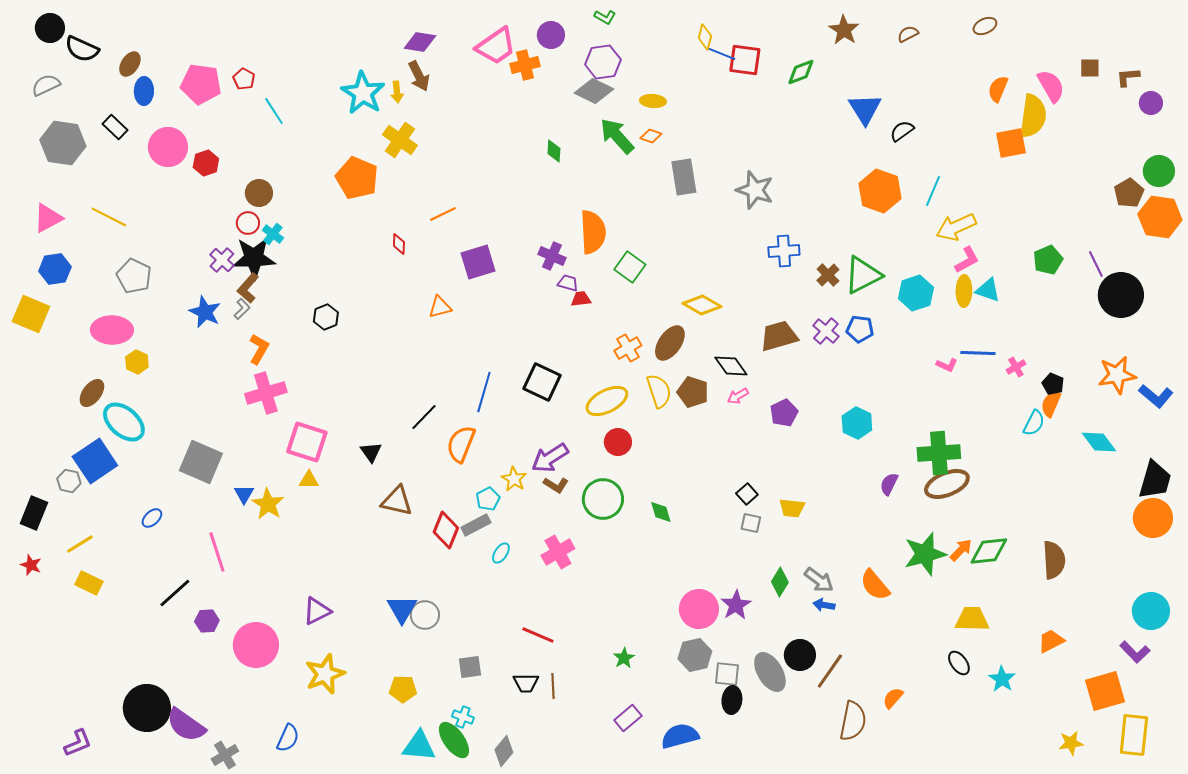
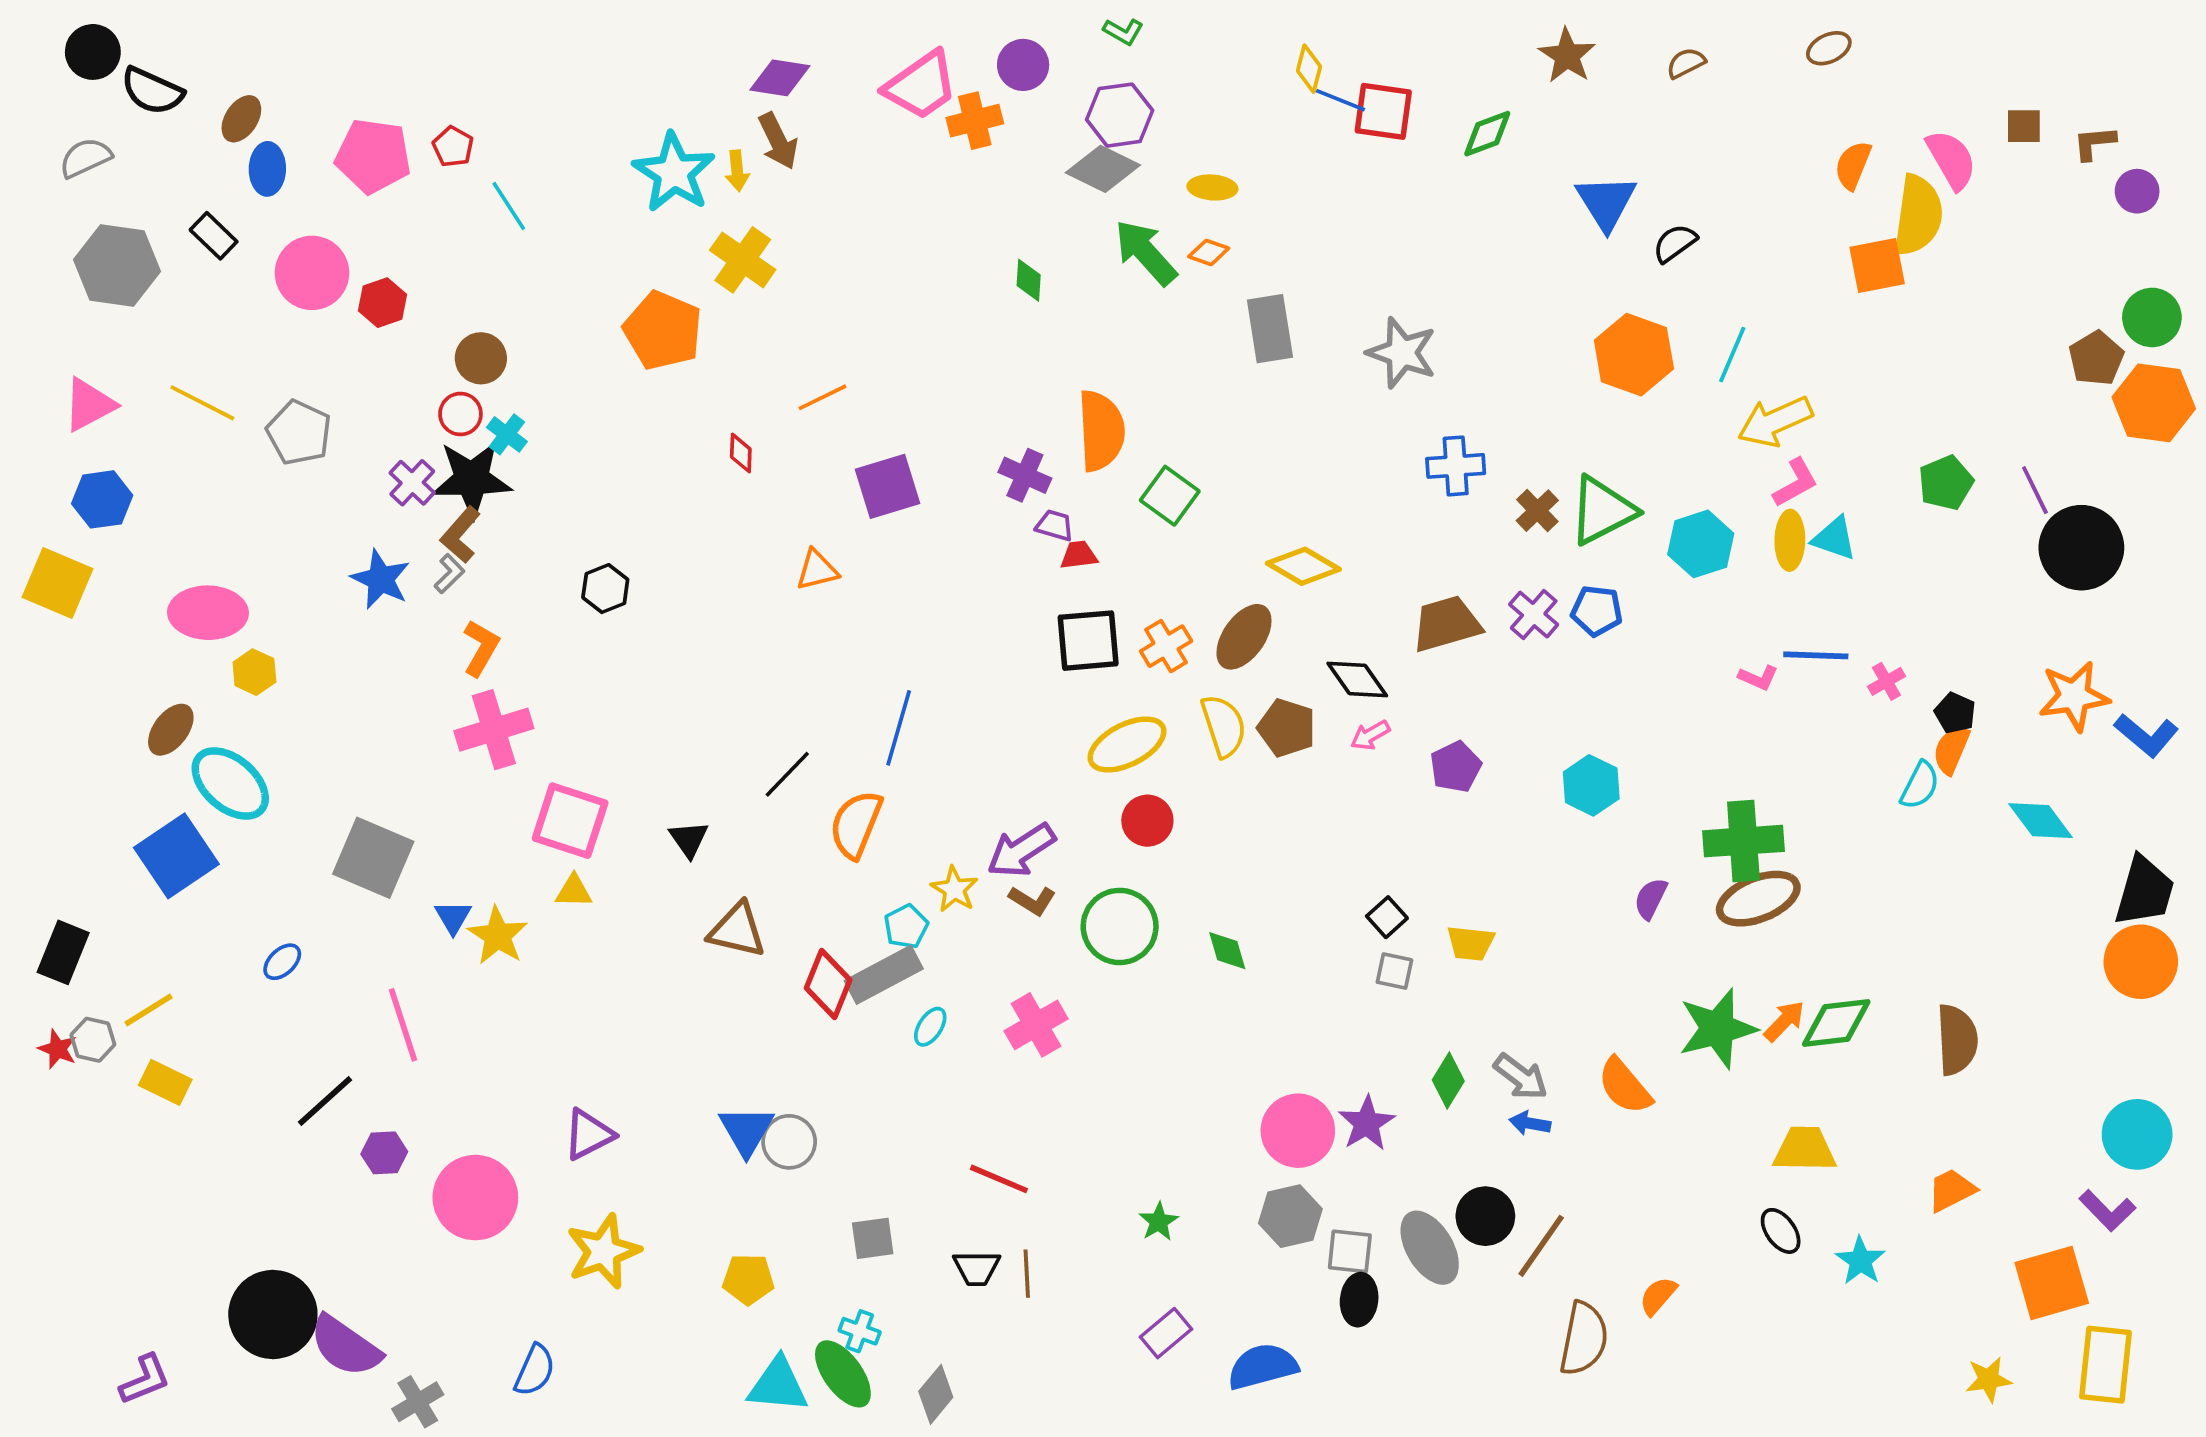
gray pentagon: (134, 276) -> (299, 433), moved
black square: (542, 382) -> (1088, 641), moved, turned -30
gray hexagon: (69, 481) -> (93, 1040), moved
gray rectangle: (476, 525) -> (884, 975), size x1.4

